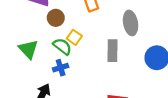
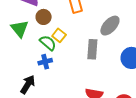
gray ellipse: (131, 23) -> (110, 26), turned 50
green triangle: (28, 49) -> (20, 29), moved

